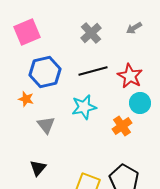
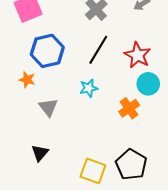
black line: (93, 71) -> (98, 50), turned -44
cyan star: (84, 107) -> (89, 88), size x0.7

